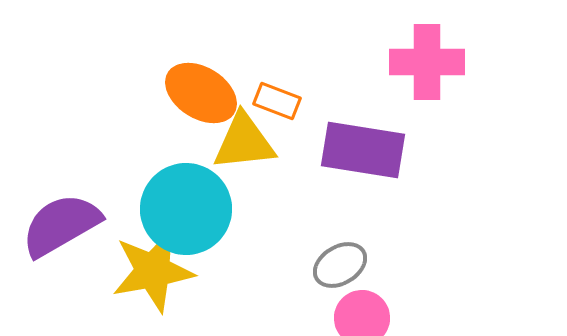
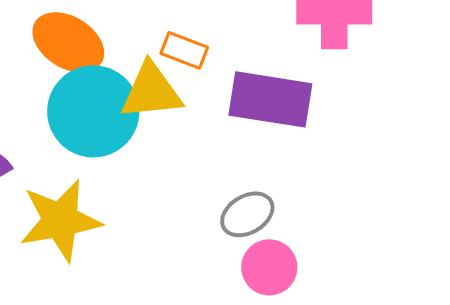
orange ellipse: (201, 93) -> (68, 42), moved
cyan circle: (186, 209) -> (93, 111), moved

